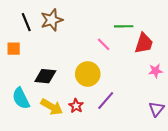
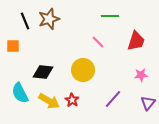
green line: (124, 26) -> (110, 16), moved
pink star: (155, 71) -> (141, 75), moved
purple line: (106, 100) -> (113, 99), moved

